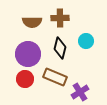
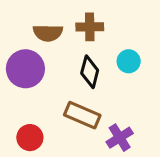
purple circle: (28, 54) -> (25, 69), moved
red circle: (25, 79) -> (30, 138), moved

